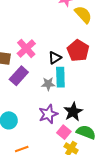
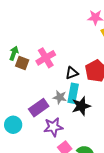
purple rectangle: (19, 76) -> (39, 108), moved
black star: (73, 112) -> (81, 106), moved

